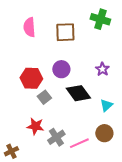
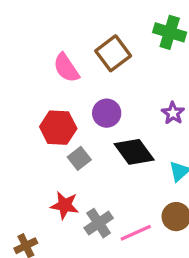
pink semicircle: (29, 27) -> (66, 68), moved, turned -30
brown square: (65, 32) -> (113, 53), turned -35

